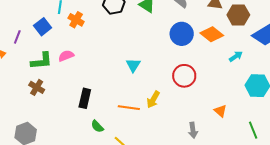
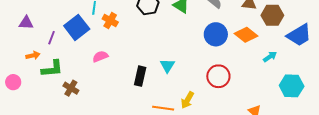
blue square: (43, 27) -> (77, 27), size x1.4
green L-shape: (41, 61) -> (52, 69), moved
black rectangle: (85, 98) -> (140, 76), moved

